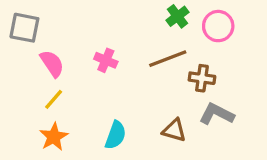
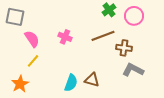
brown triangle: (174, 130) -> (92, 80), moved
orange star: (54, 137) -> (20, 84), moved

